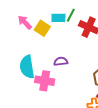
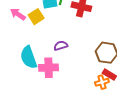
yellow square: (42, 28) -> (36, 17), turned 35

